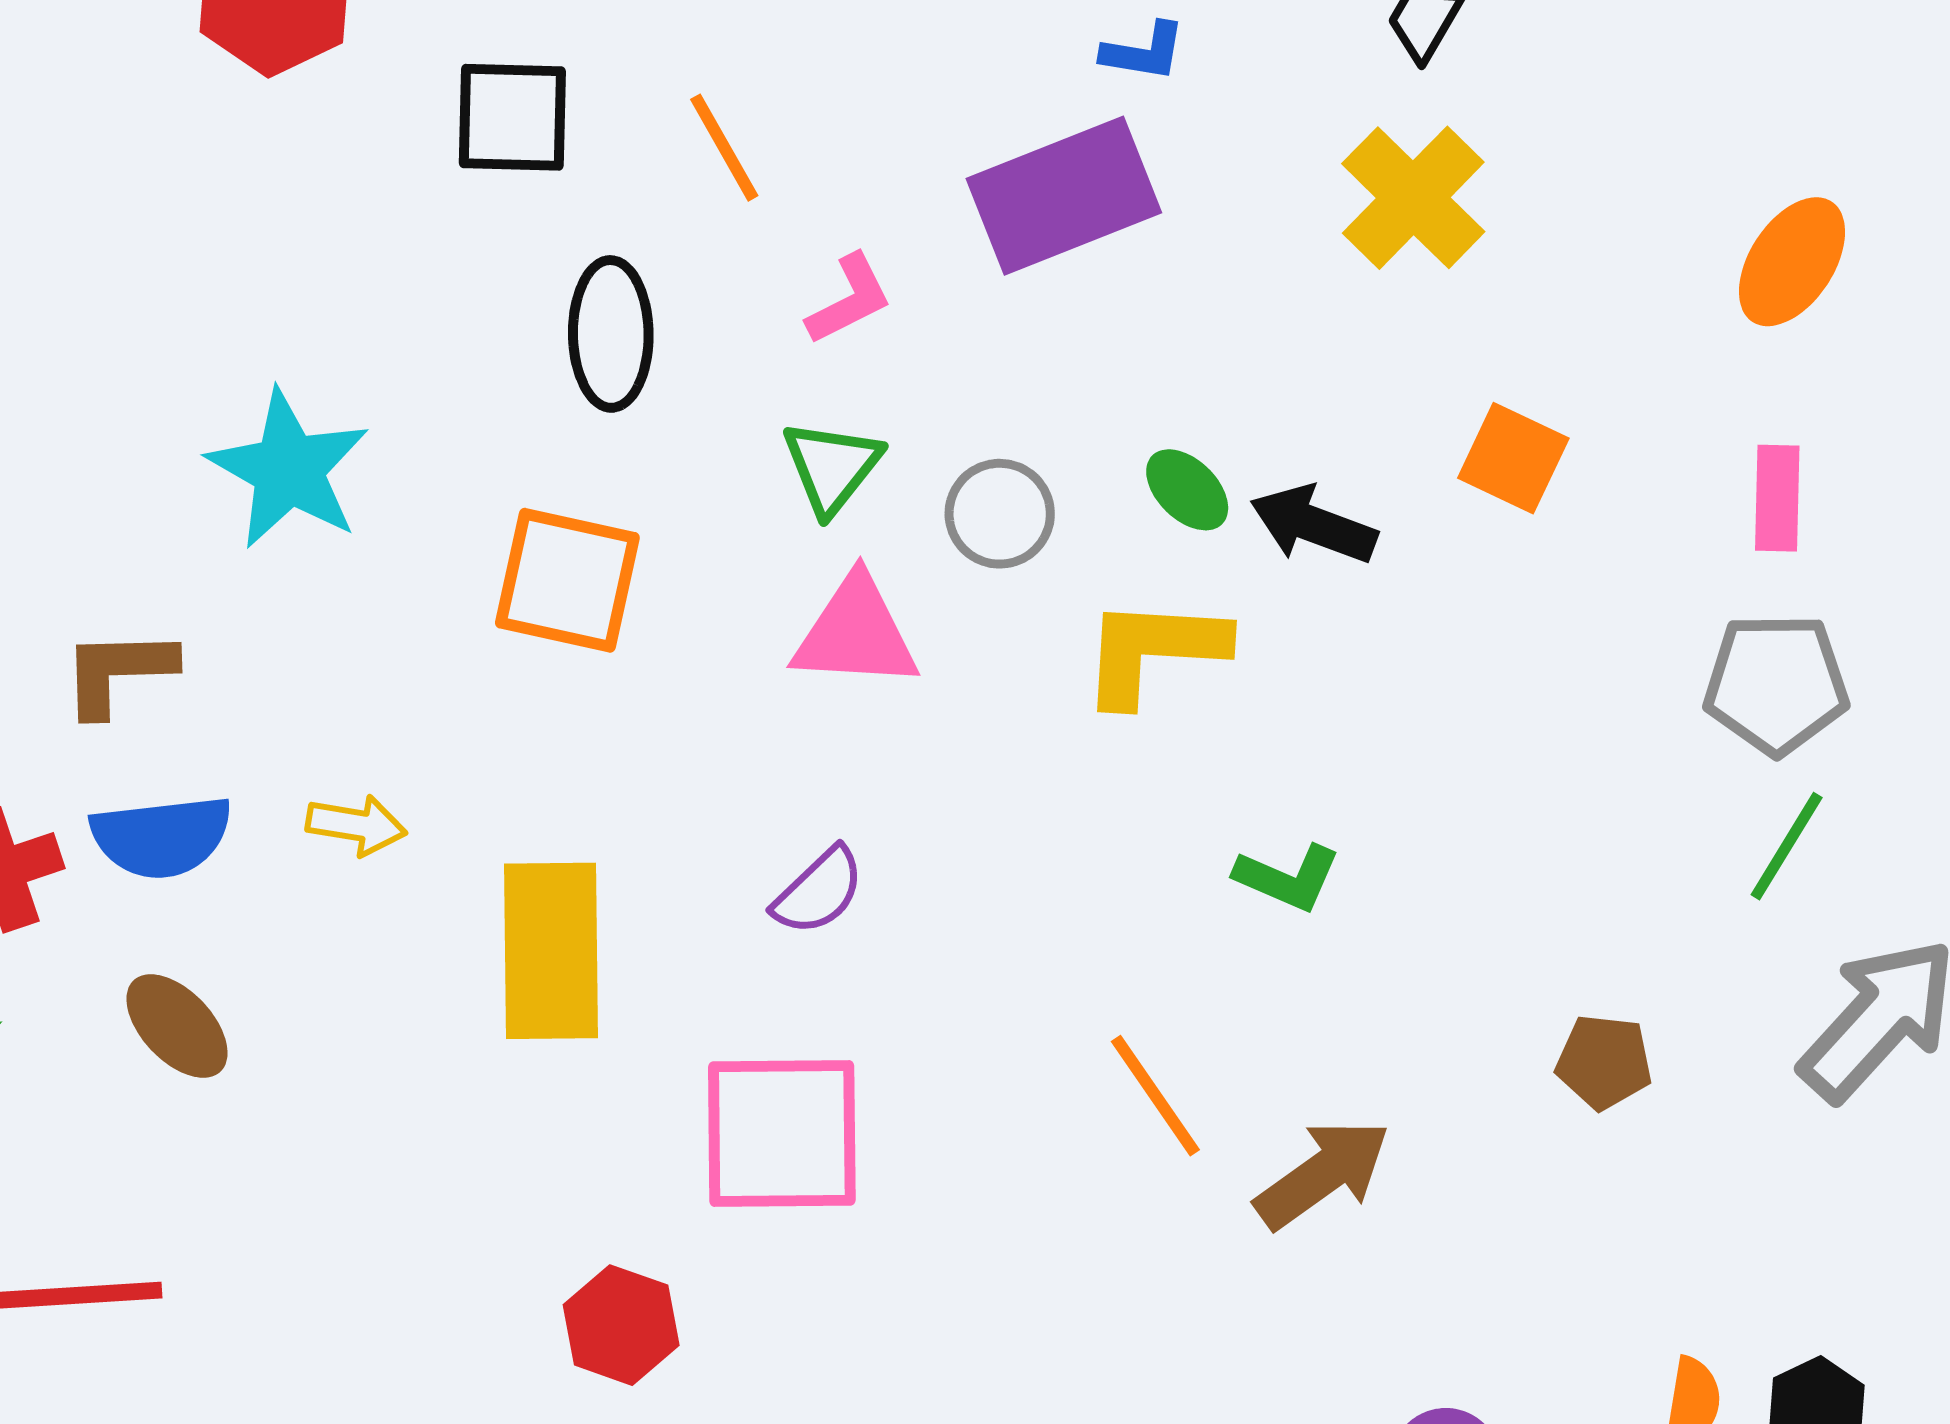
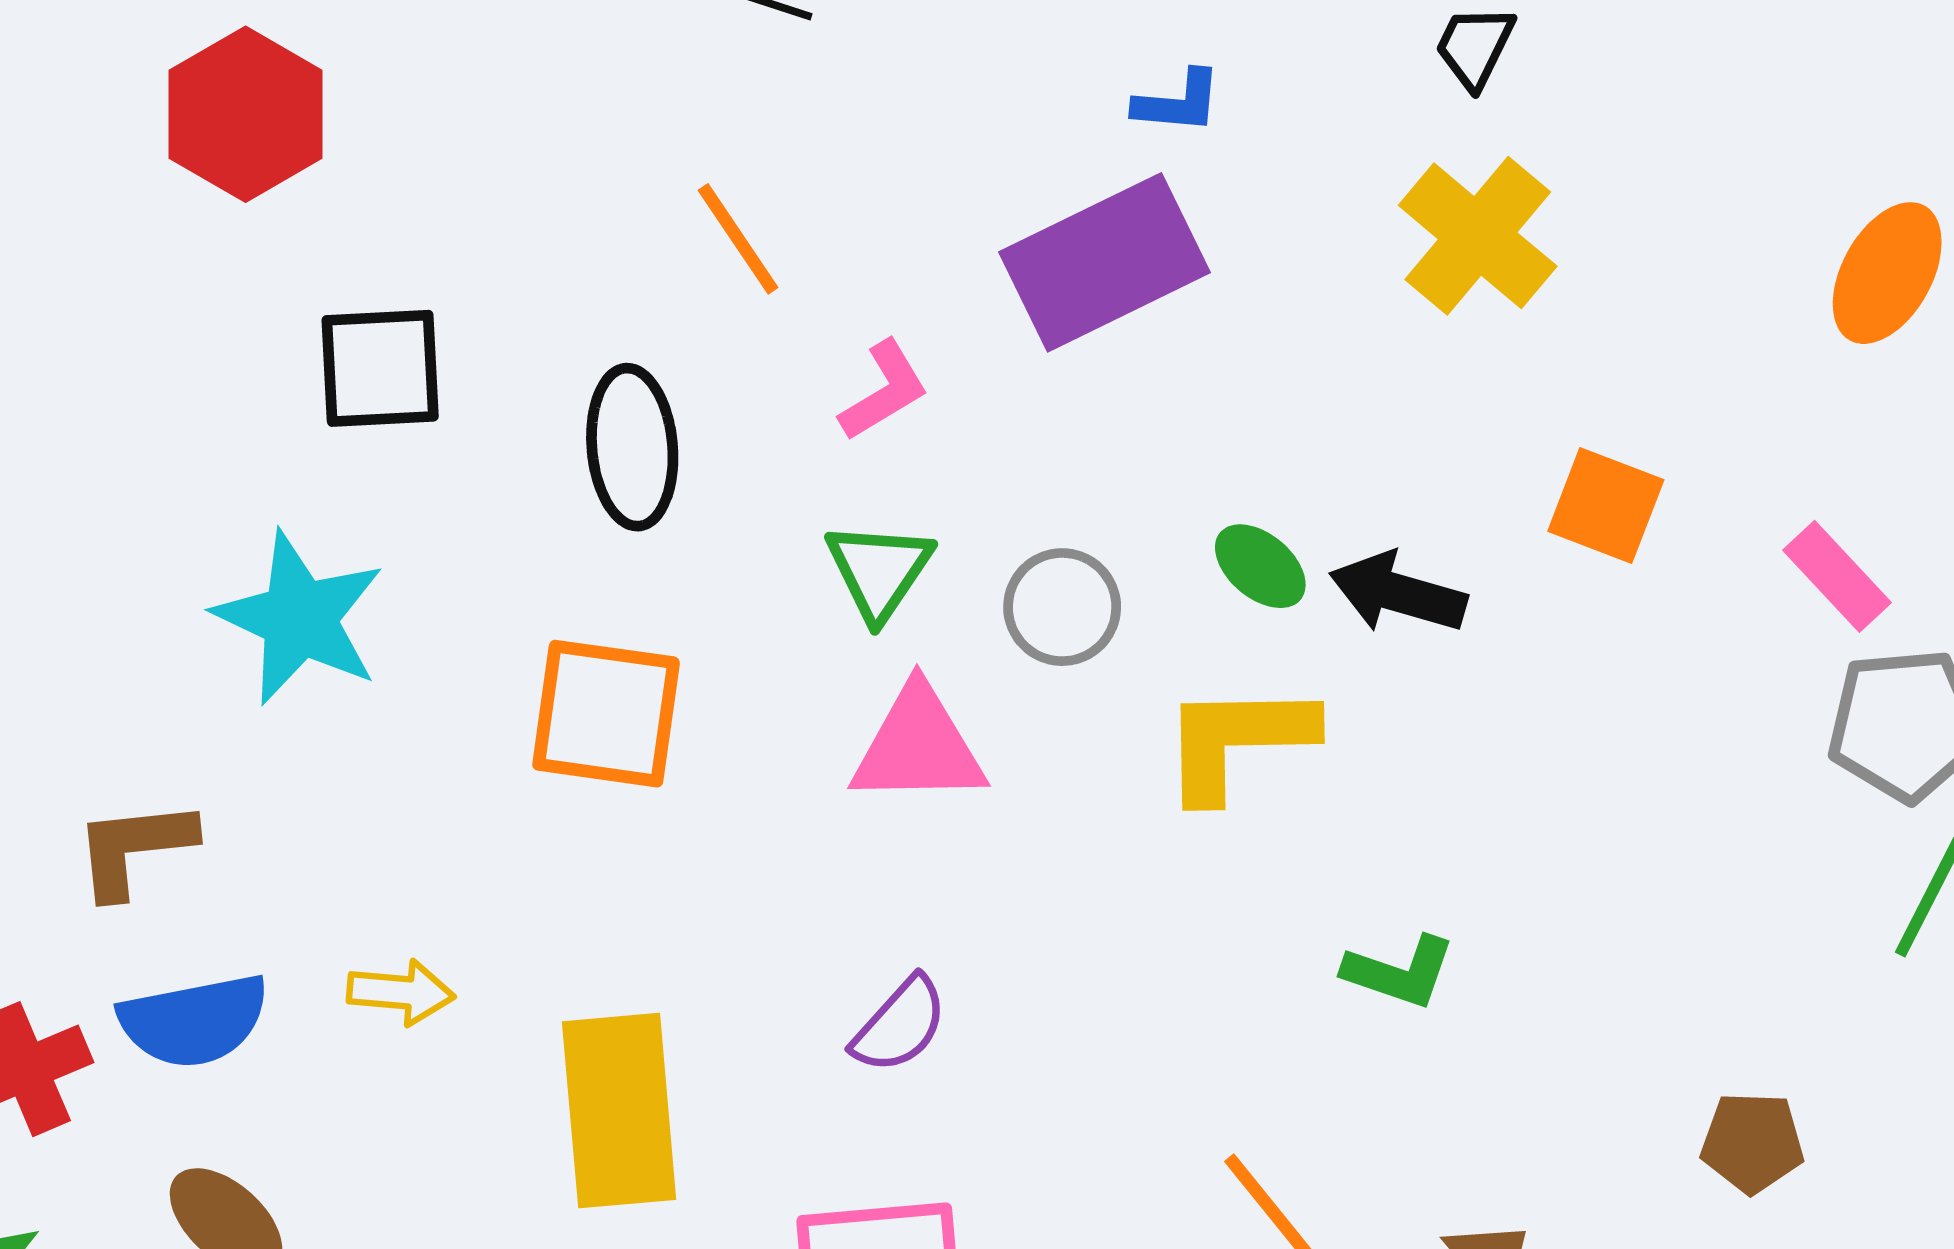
black square: (512, 117) -> (380, 368), moved
pink rectangle: (1777, 498) -> (1837, 576), moved, turned -40

